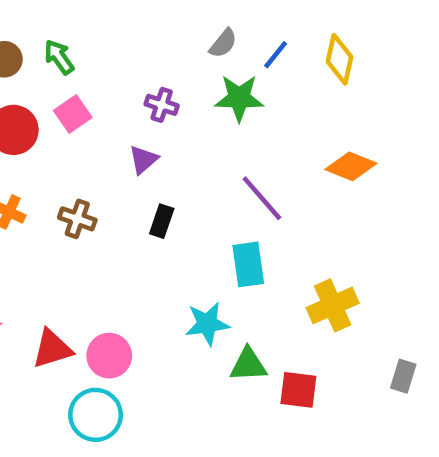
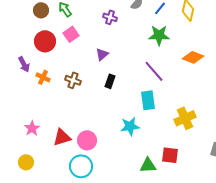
green star: (239, 98) -> (159, 35), moved
purple cross: (162, 105) -> (110, 17), moved
green triangle: (248, 365) -> (148, 165), moved

